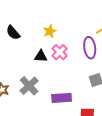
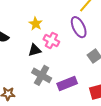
gray cross: (29, 86) -> (42, 75), moved

